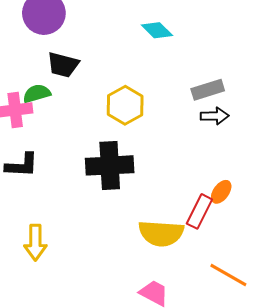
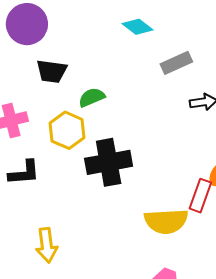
gray rectangle: (208, 90) -> (176, 63), moved
green semicircle: (37, 93) -> (92, 97), moved
yellow hexagon: (125, 105) -> (67, 130), moved

